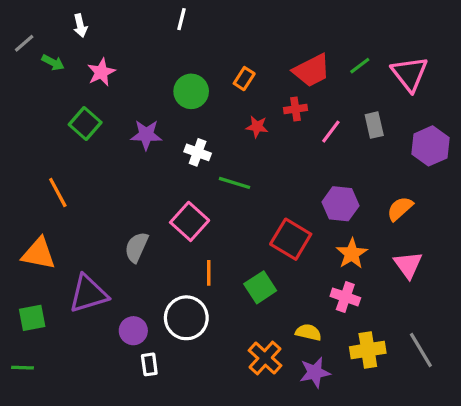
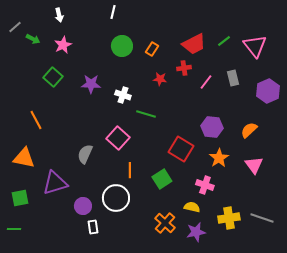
white arrow: (80, 26) -> (59, 15), moved
green circle: (191, 91) -> (122, 46), moved
pink cross: (345, 297) -> (205, 185), moved
gray line: (421, 350) -> (262, 218), turned -40

